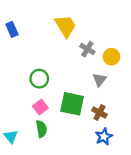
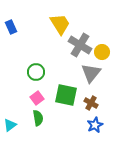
gray cross: (87, 49) -> (80, 45), size x1.6
gray triangle: (99, 80) -> (91, 73), size x1.5
cyan triangle: (11, 137) -> (10, 125), turned 32

